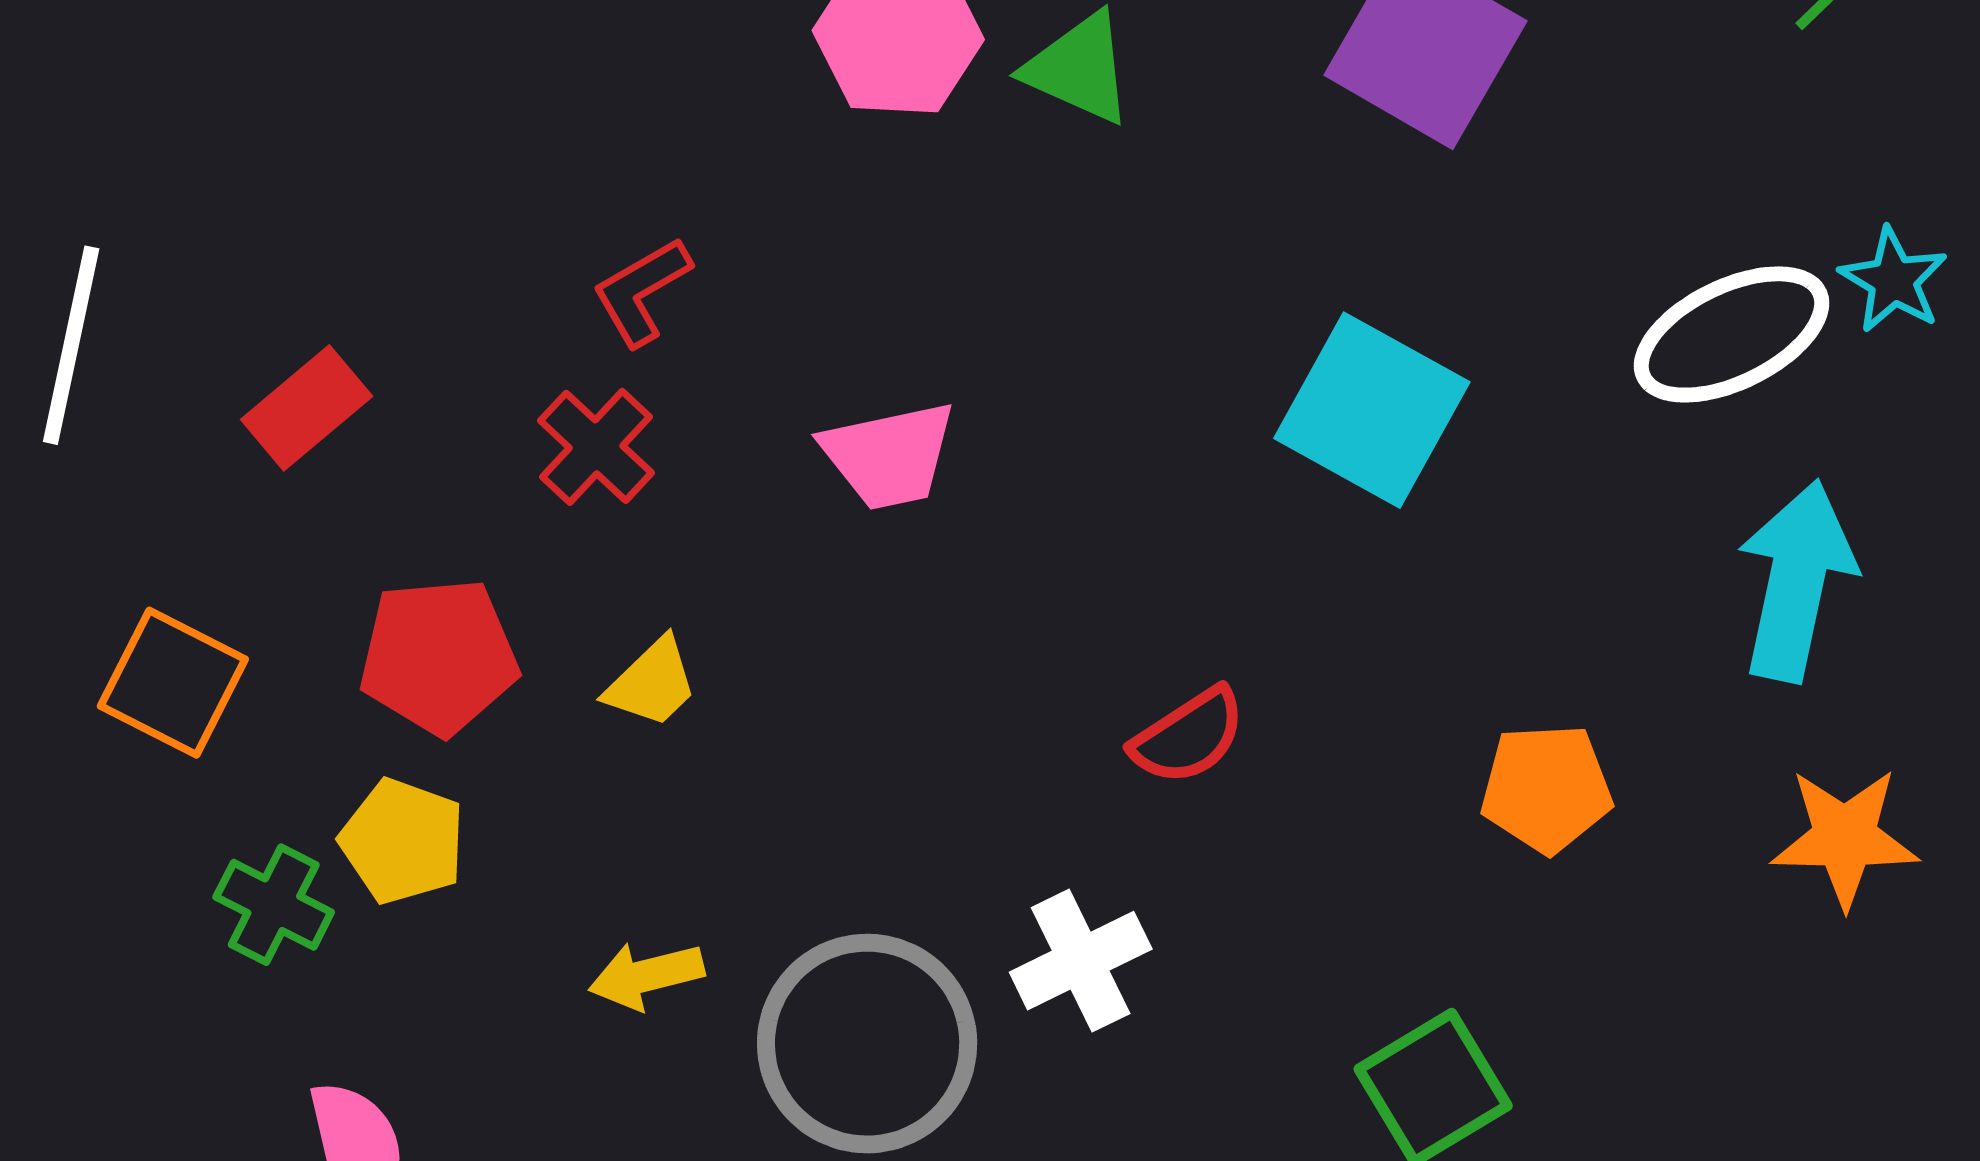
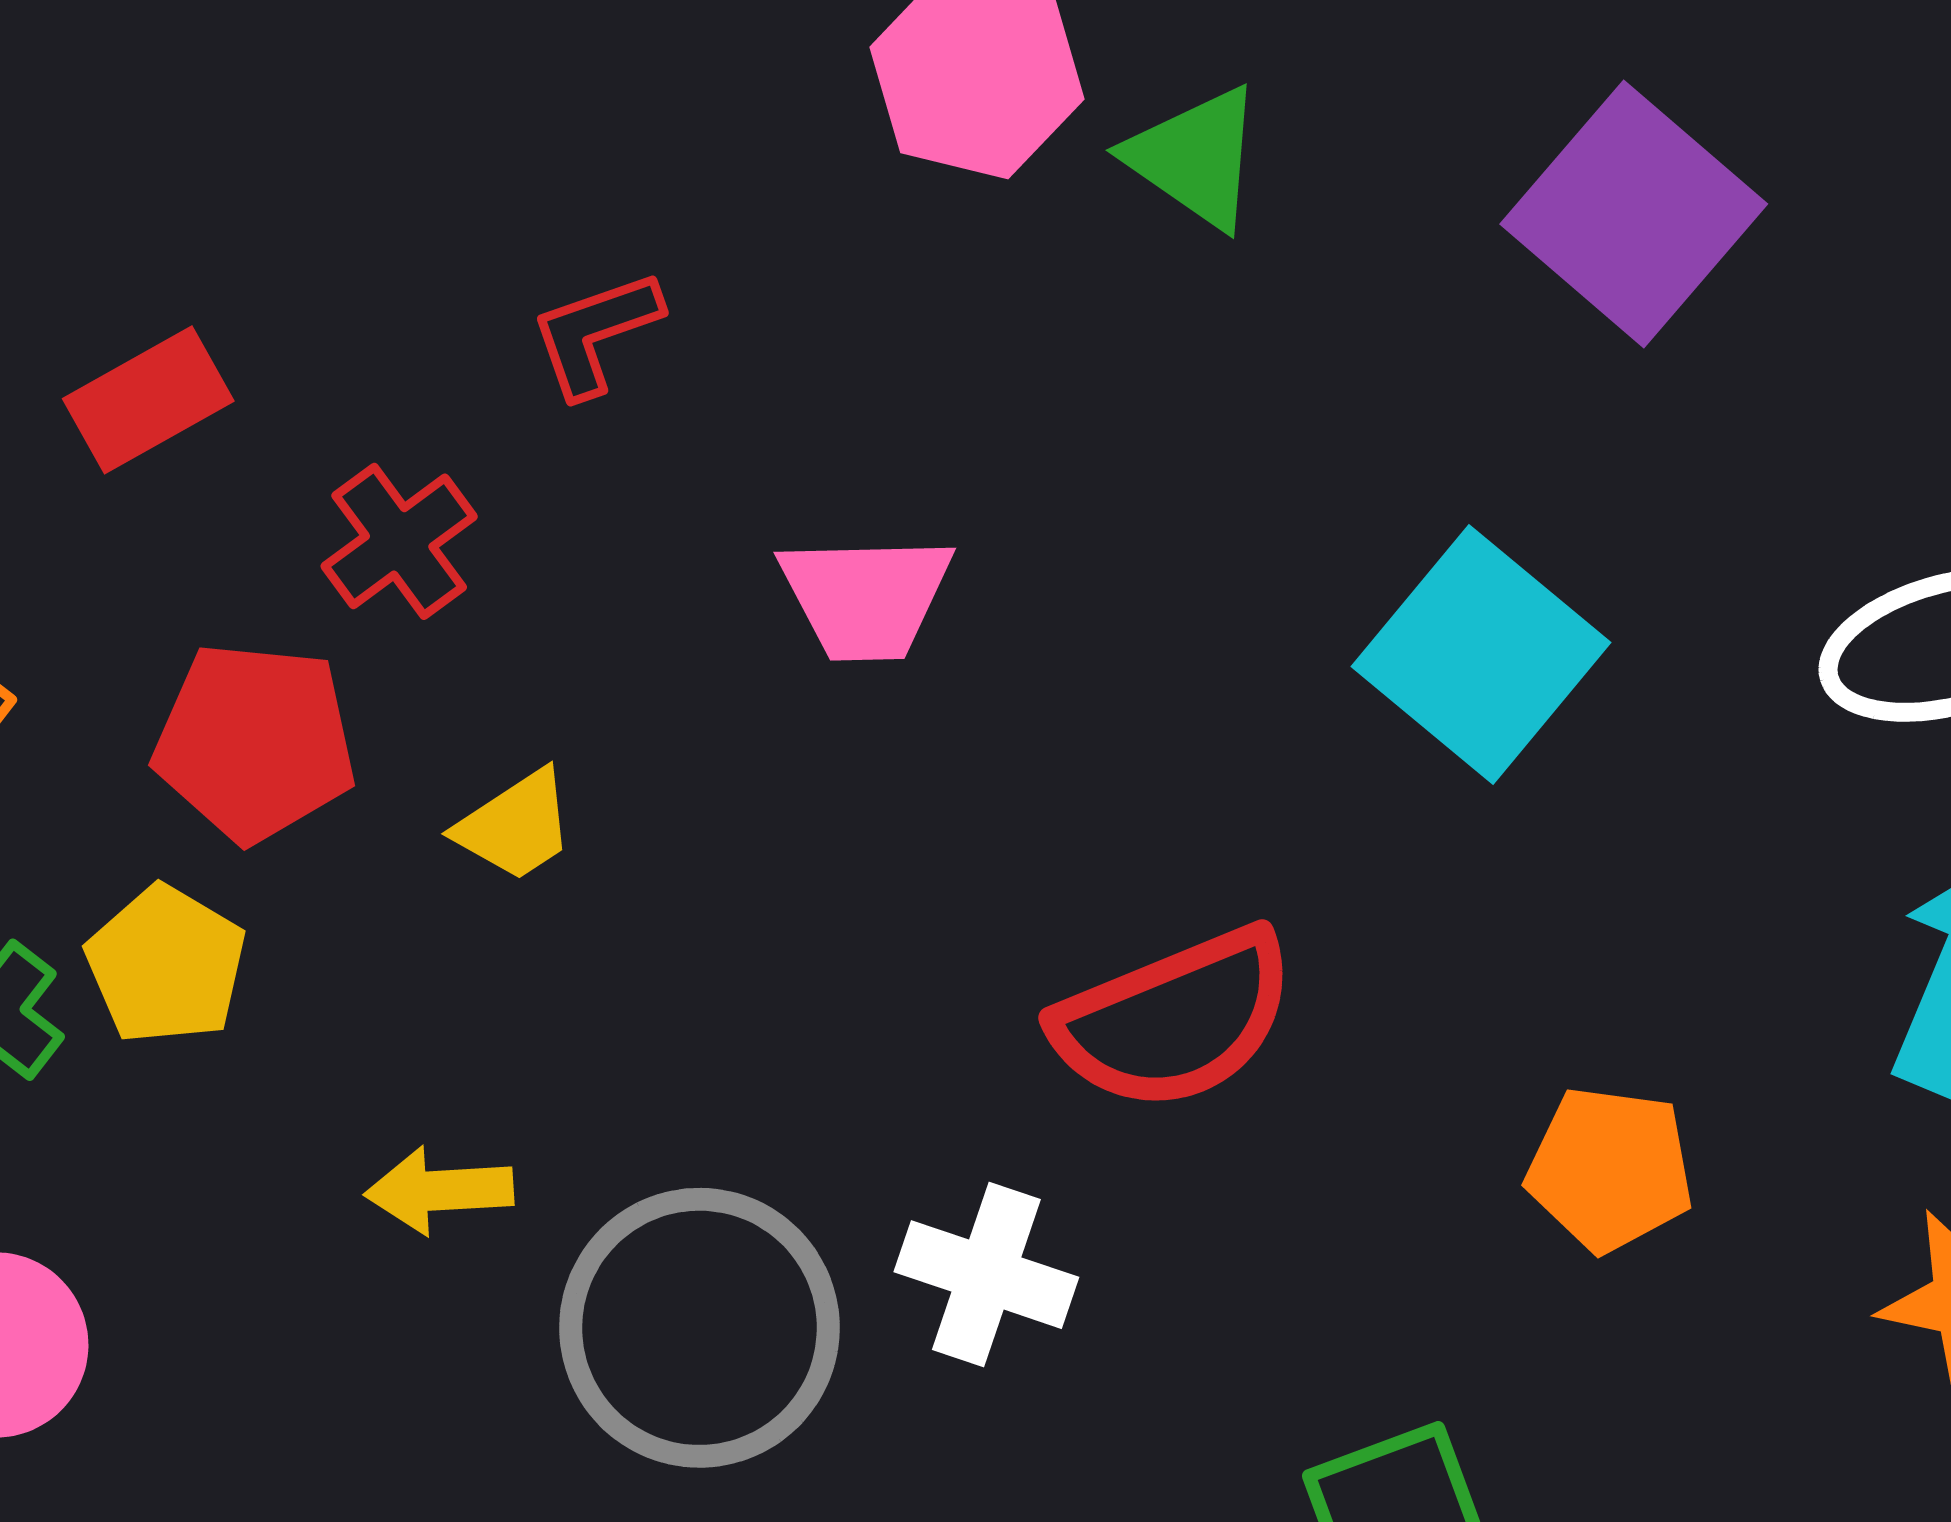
red cross: (596, 447) -> (399, 541), moved
red semicircle: (1189, 736) -> (1174, 1019), size x1.6
white cross: (1081, 961) -> (986, 1275), turned 34

